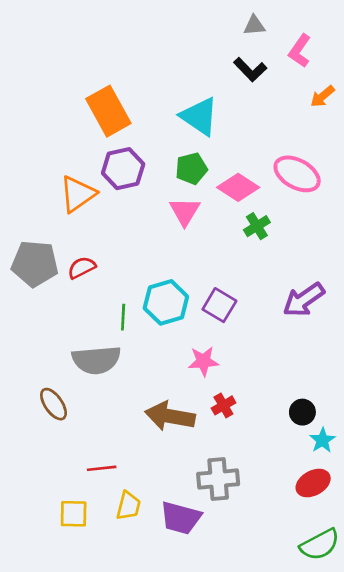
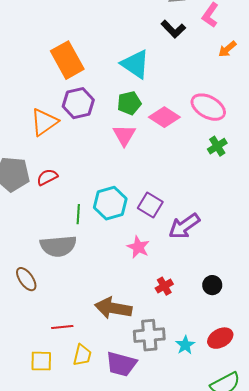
green cross: (257, 226) -> (217, 146), moved
purple arrow: (304, 300) -> (184, 226), moved
pink star: (203, 361) -> (138, 247), turned 30
red cross: (223, 405) -> (164, 286), moved
brown arrow: (170, 416) -> (113, 308), moved
cyan star: (322, 440) -> (185, 345), moved

